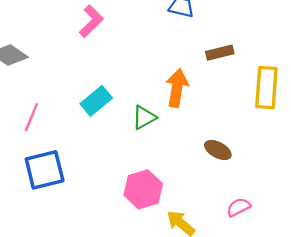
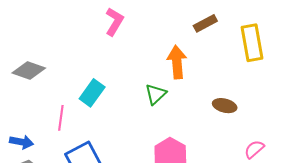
pink L-shape: (91, 21) -> (114, 22), moved
cyan rectangle: (96, 101) -> (92, 93), moved

